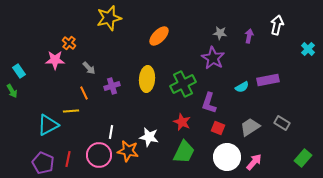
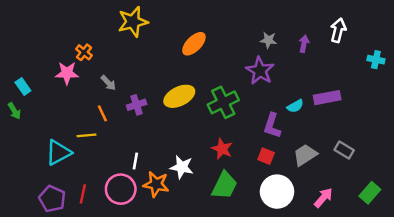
cyan cross: (308, 49) -> (376, 60), turned -32
yellow ellipse: (147, 79) -> (179, 96), turned 60
purple L-shape: (209, 103) -> (272, 126), moved
pink arrow: (254, 162) -> (323, 198), moved

